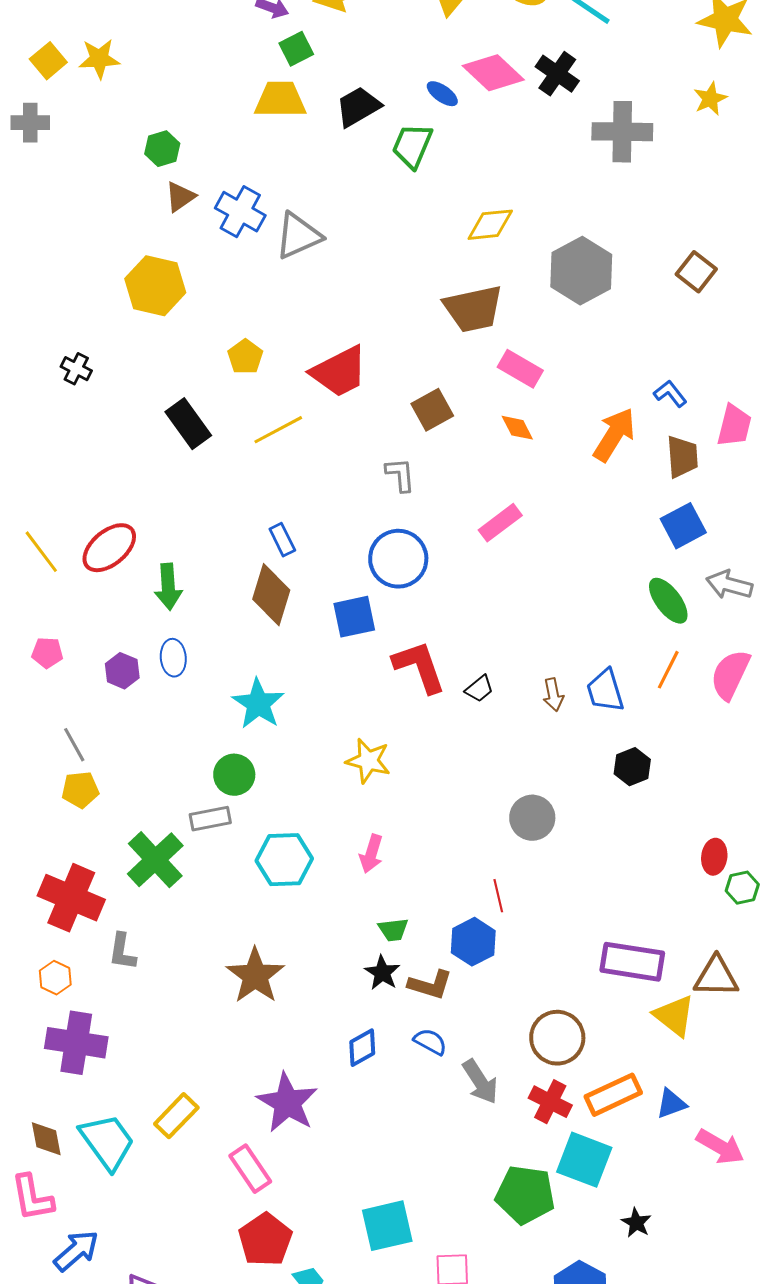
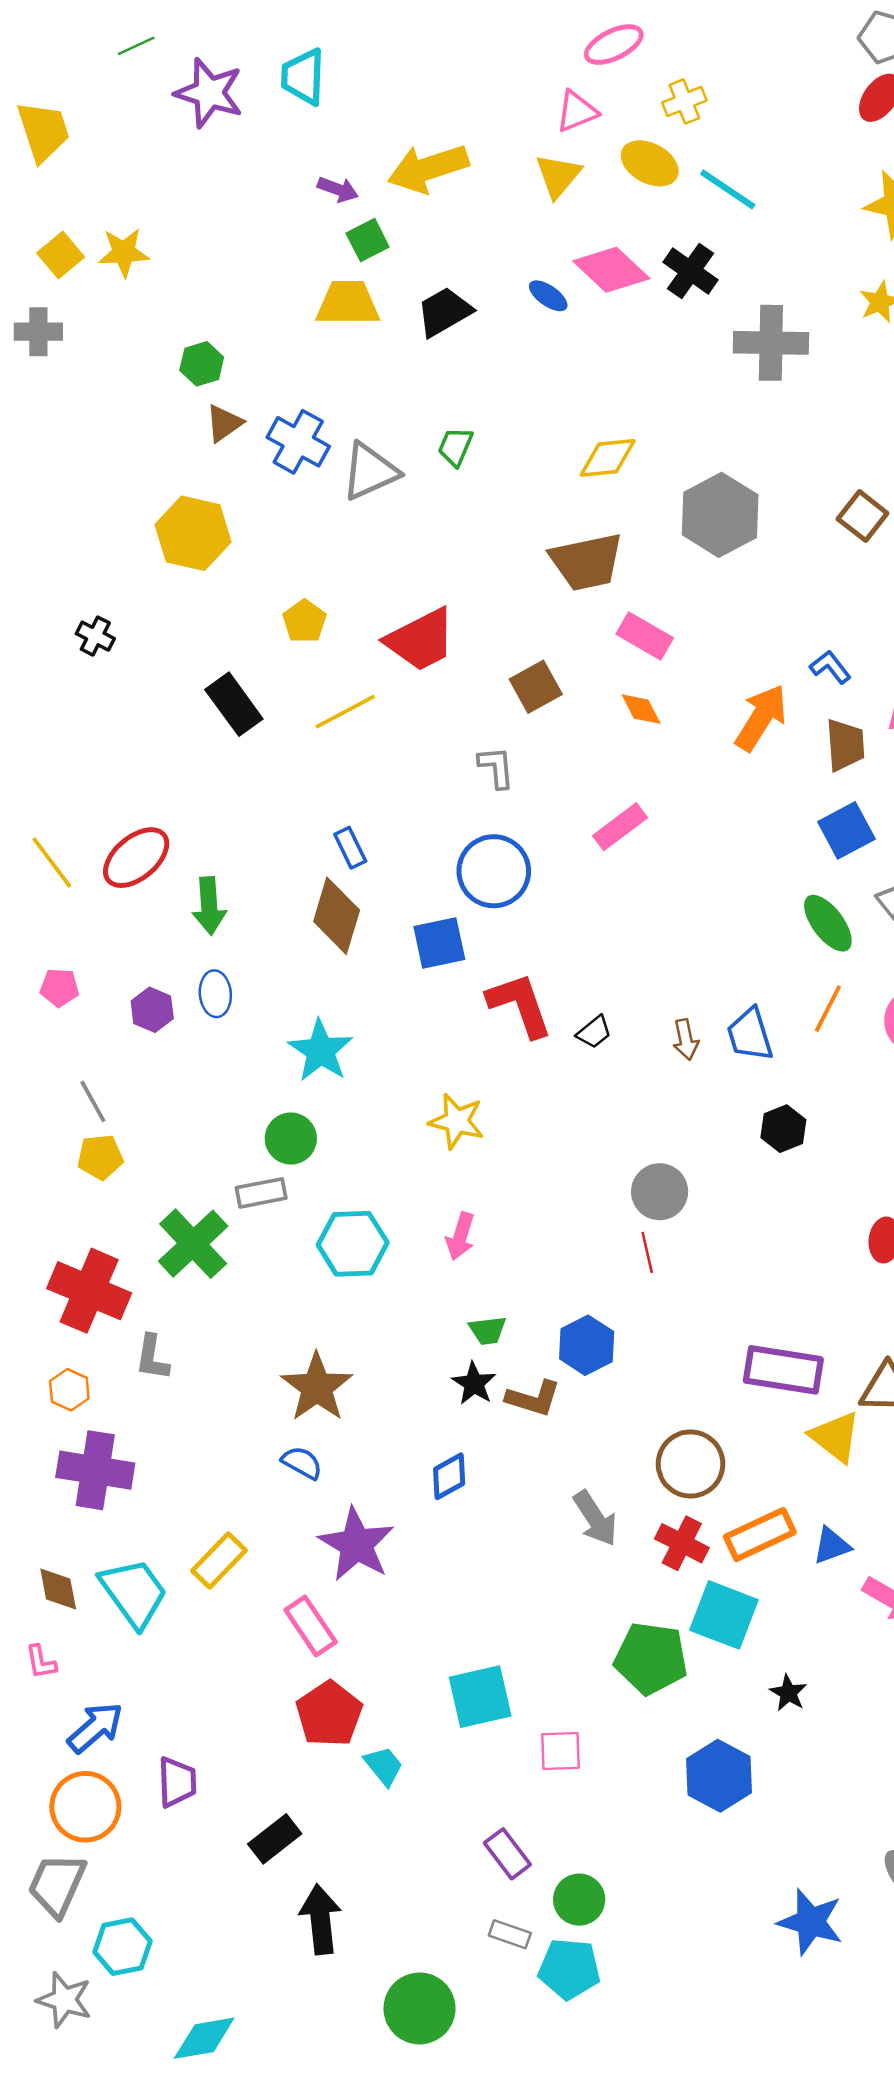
green trapezoid: (412, 146) -> (455, 447), moved, size x0.7
red line: (498, 896) -> (647, 1252), moved
blue semicircle: (430, 1042) -> (302, 1463), moved
pink L-shape: (32, 1198) -> (41, 1662), size x0.6

